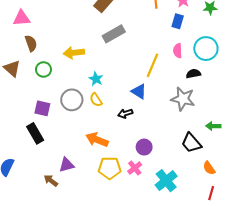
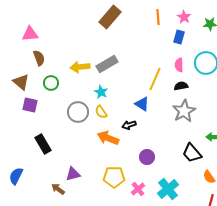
gray rectangle: (114, 34) -> (107, 64), moved
black semicircle: (193, 74) -> (181, 86), moved
gray star: (183, 99) -> (184, 111), turned 30
purple square: (42, 108) -> (30, 105), moved
orange arrow: (97, 140) -> (108, 138), moved
pink cross: (135, 168) -> (138, 189), moved

